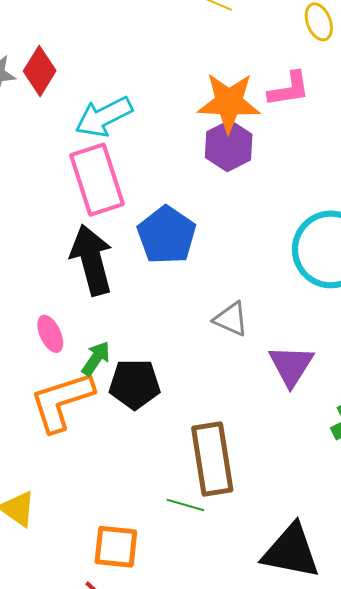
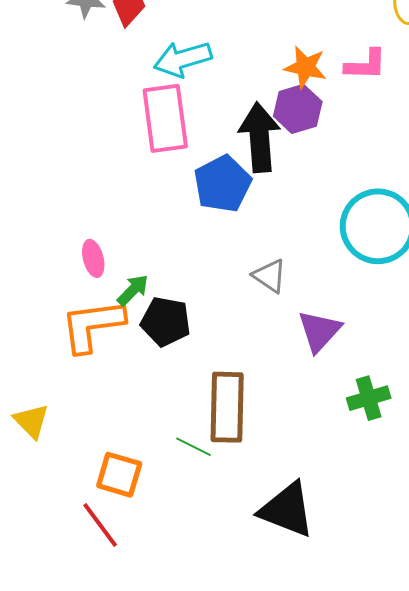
orange star: (229, 103) -> (305, 67), size x0.7
black arrow: (92, 260) -> (259, 137), moved

